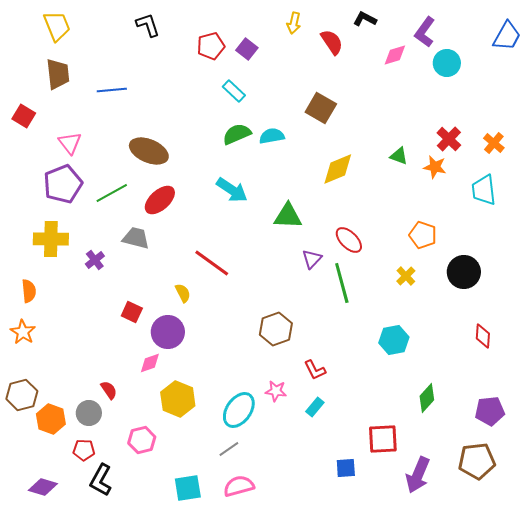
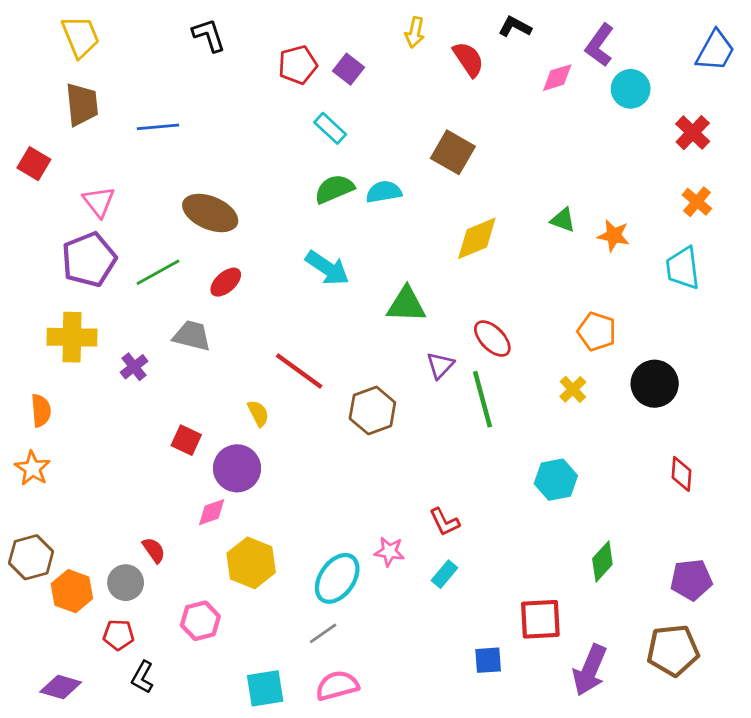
red cross: (449, 139) -> (693, 133), moved
red ellipse: (160, 200) -> (226, 282), size x0.7
brown hexagon: (276, 329) -> (372, 410), moved
black L-shape: (101, 480) -> (142, 677), size x0.7

